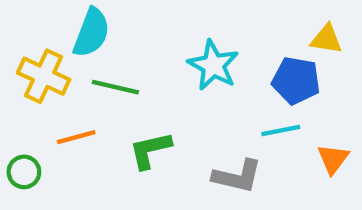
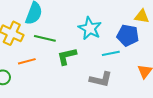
cyan line: (281, 131) -> (111, 53), moved
green L-shape: (150, 150) -> (67, 56), moved

